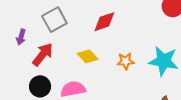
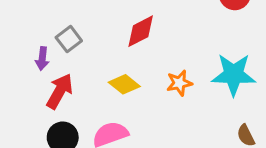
gray square: (54, 20) -> (69, 39), size x0.7
purple arrow: (21, 37) -> (42, 59), moved

